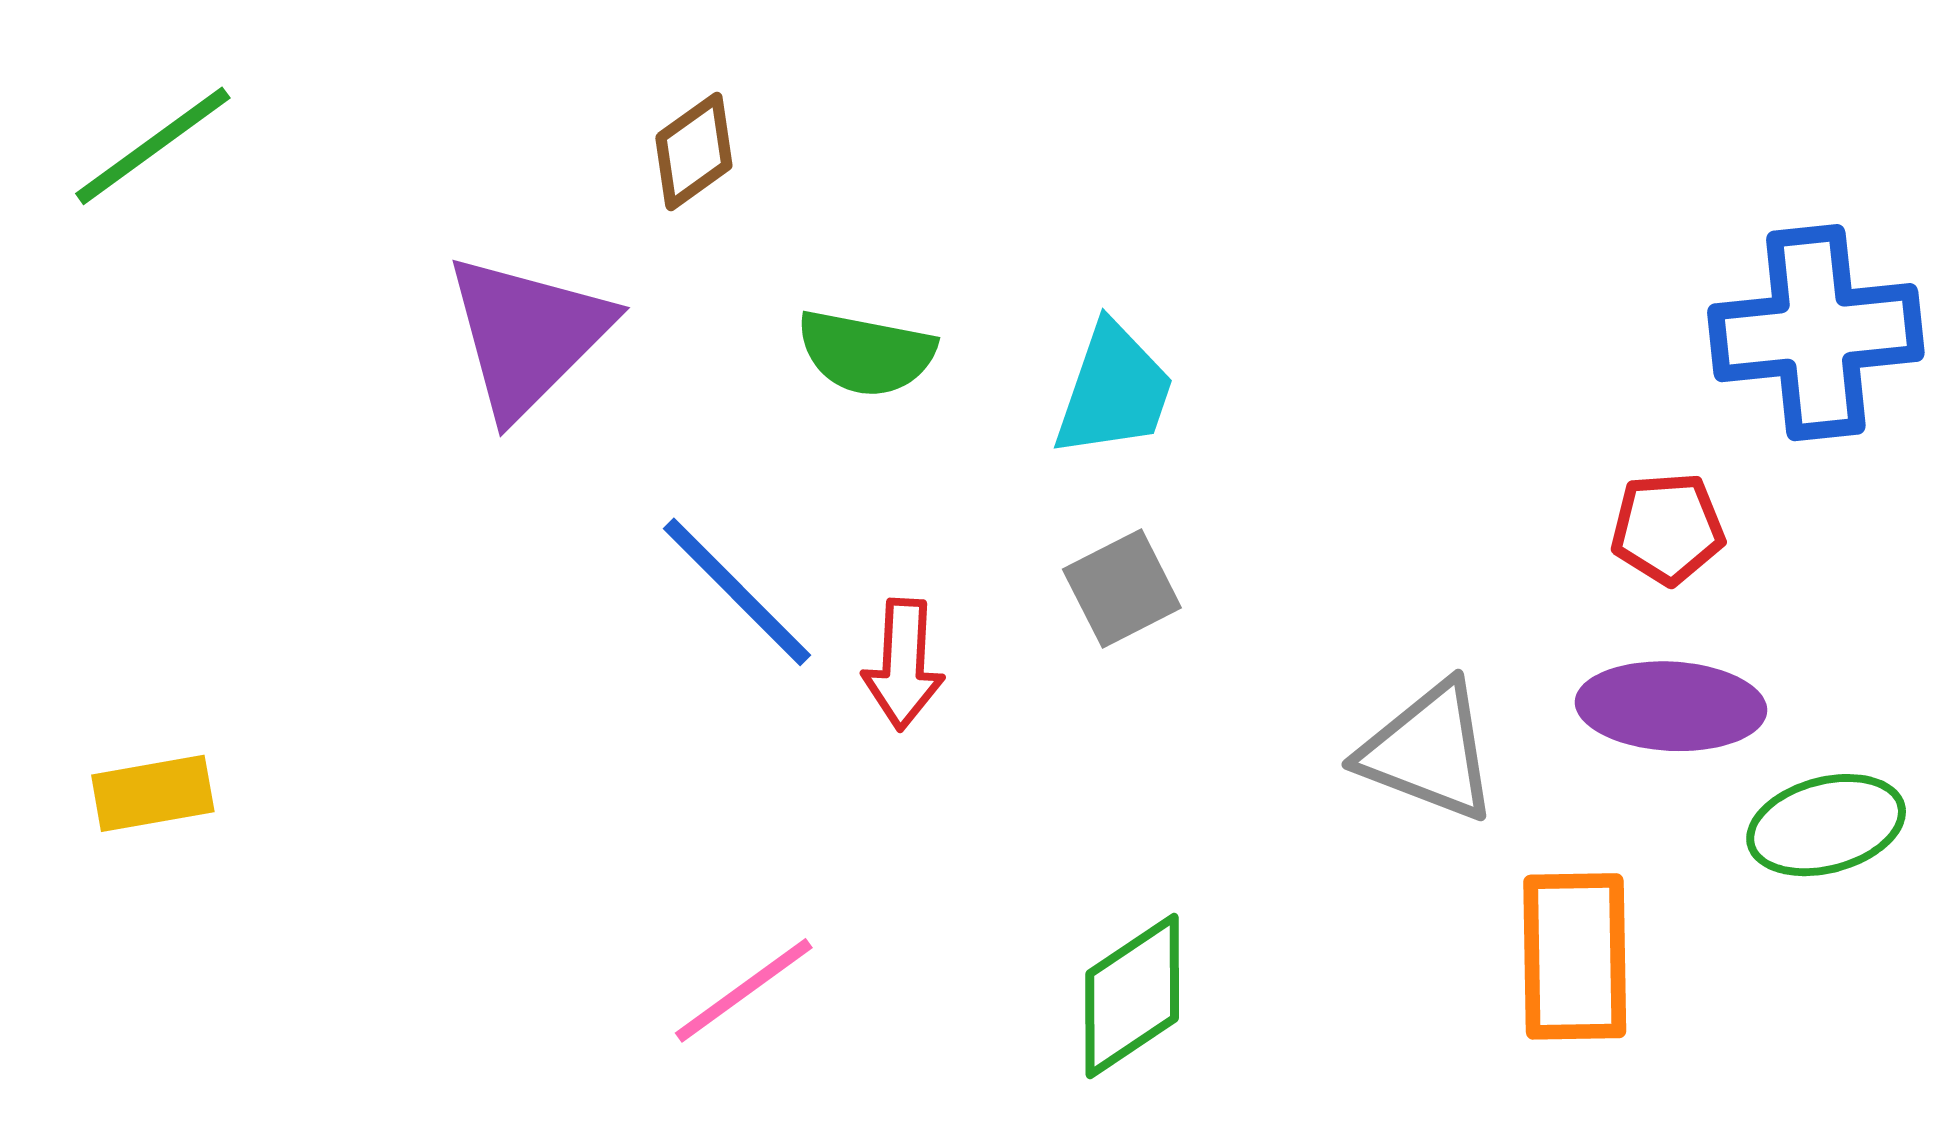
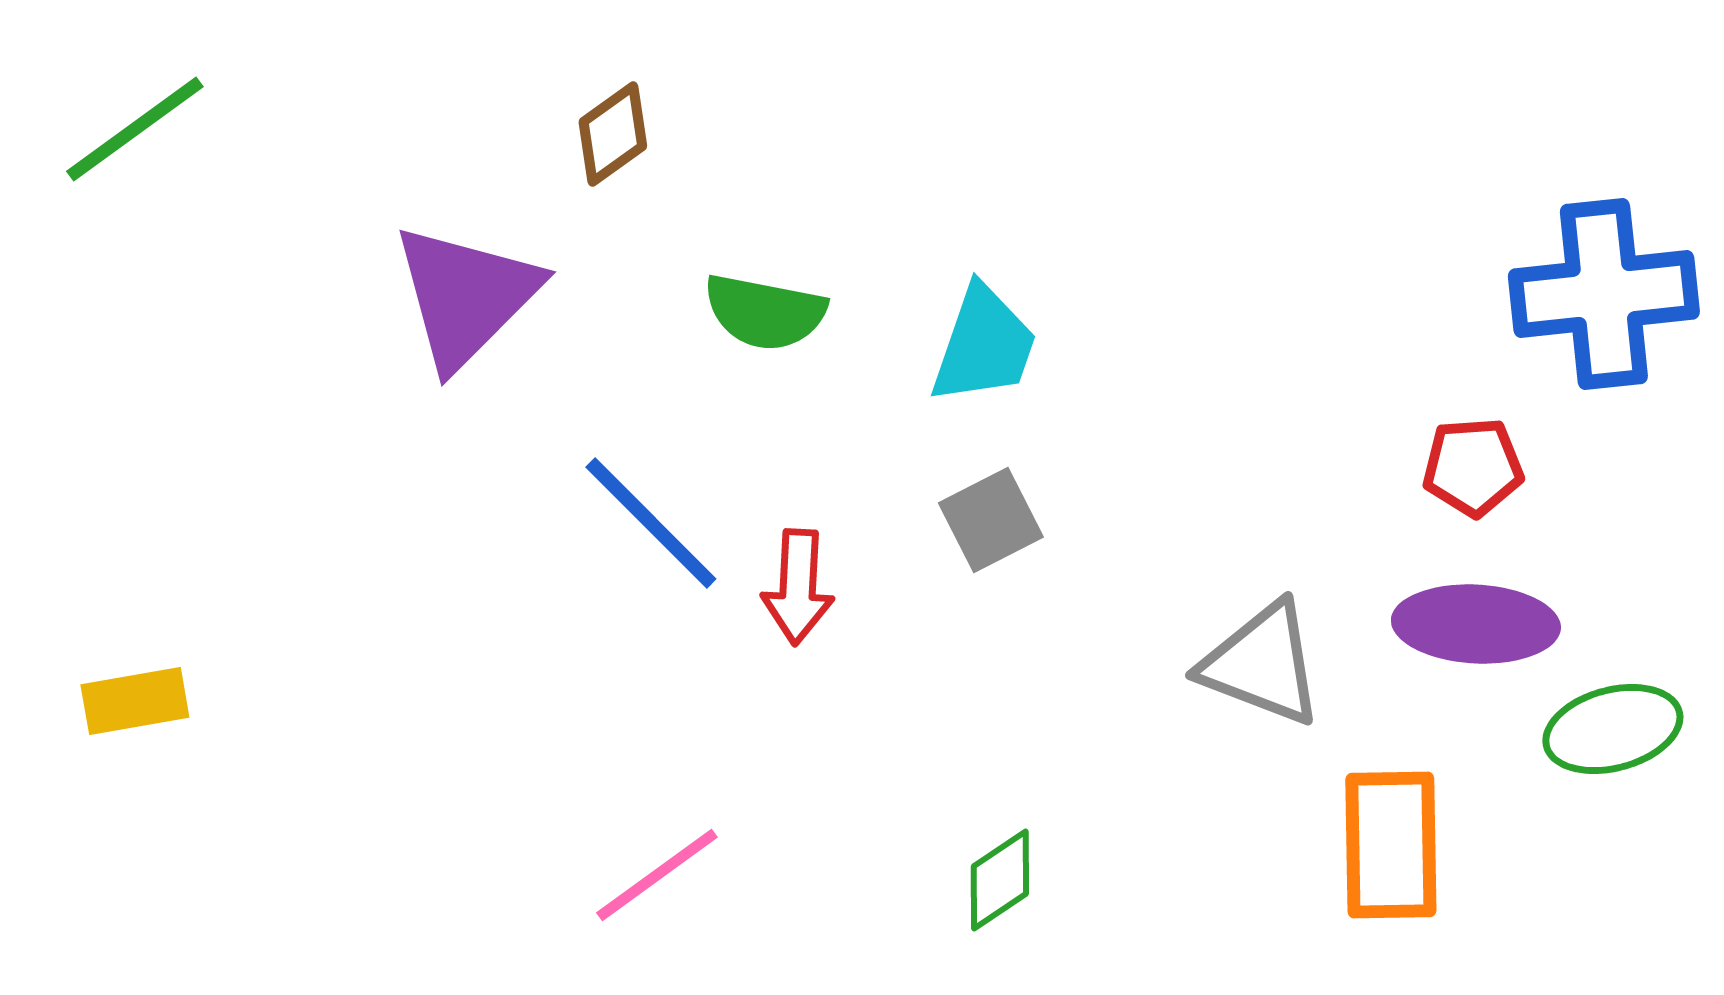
green diamond: (1132, 996) -> (1000, 880), size x0.7

